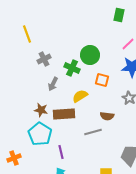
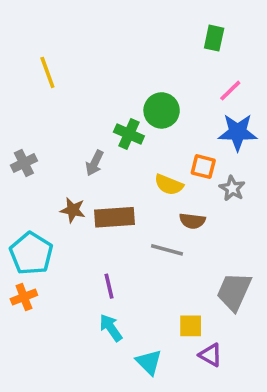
gray cross: (44, 59) -> (24, 163), moved
orange square: (102, 80) -> (203, 167), moved
yellow semicircle: (80, 96) -> (169, 185), moved, turned -126
gray line: (93, 132) -> (167, 250), turned 30
cyan pentagon: (40, 134) -> (31, 254), moved

